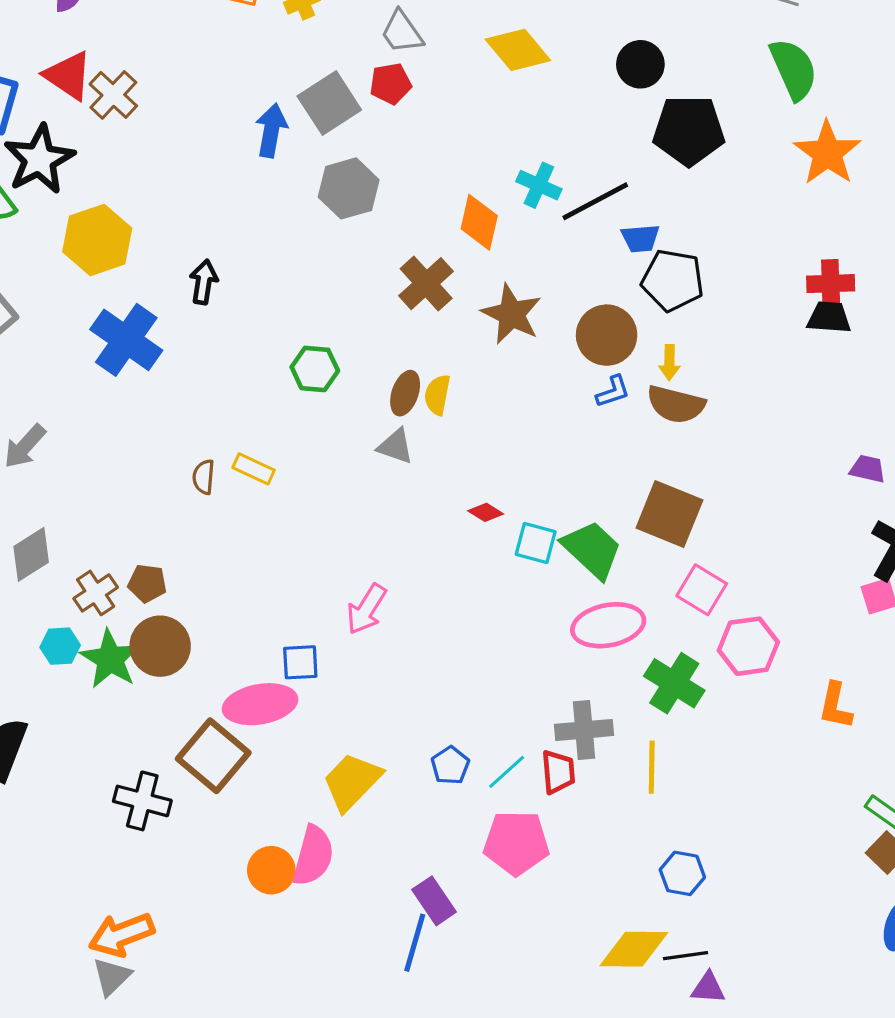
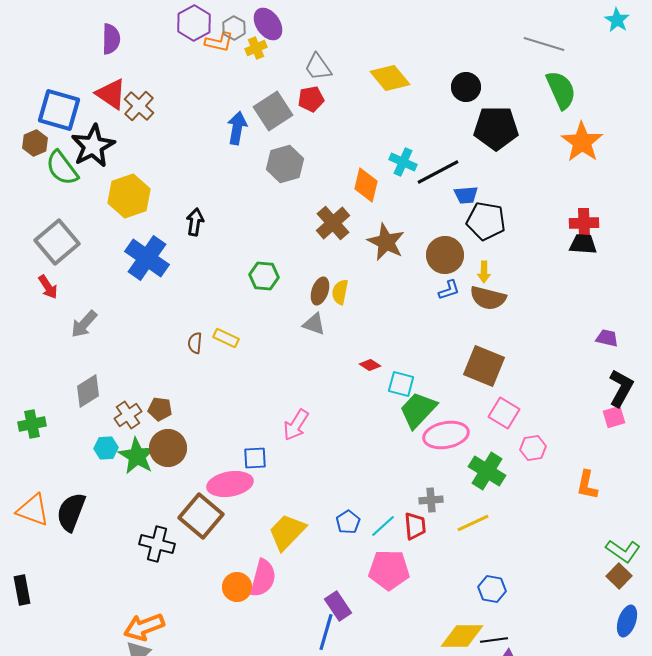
green trapezoid: (592, 549) -> (418, 410), moved, turned -90
pink hexagon: (748, 646) -> (533, 448), size x0.7
gray cross: (584, 730) -> (431, 500), size x0.7
yellow line: (652, 767) -> (473, 523), turned 64

